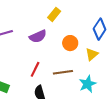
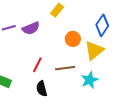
purple semicircle: (38, 36) -> (31, 28), moved
yellow triangle: (92, 54) -> (94, 50), size x1.5

